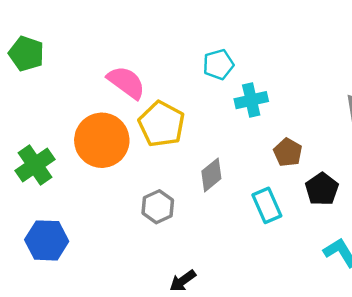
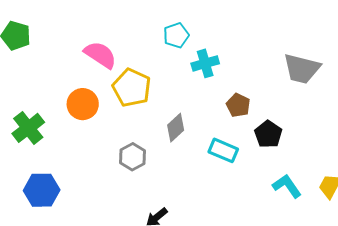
orange circle: (102, 140) -> (83, 104), size x0.7
cyan rectangle: (267, 205) -> (223, 150), turned -40

